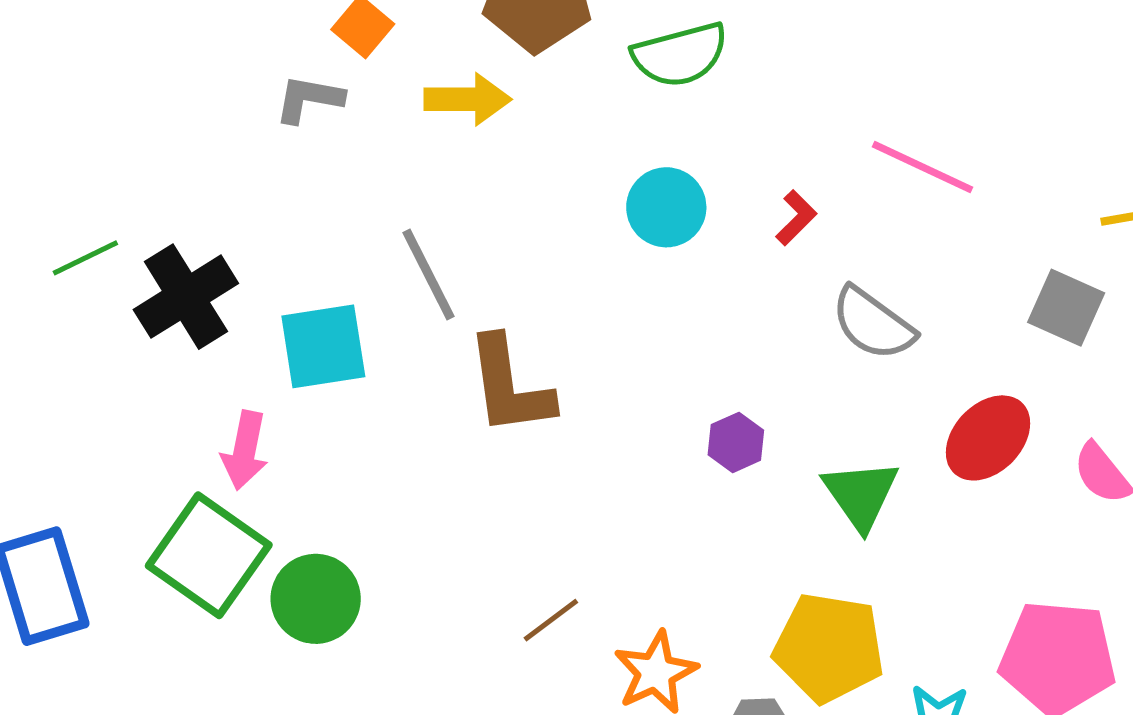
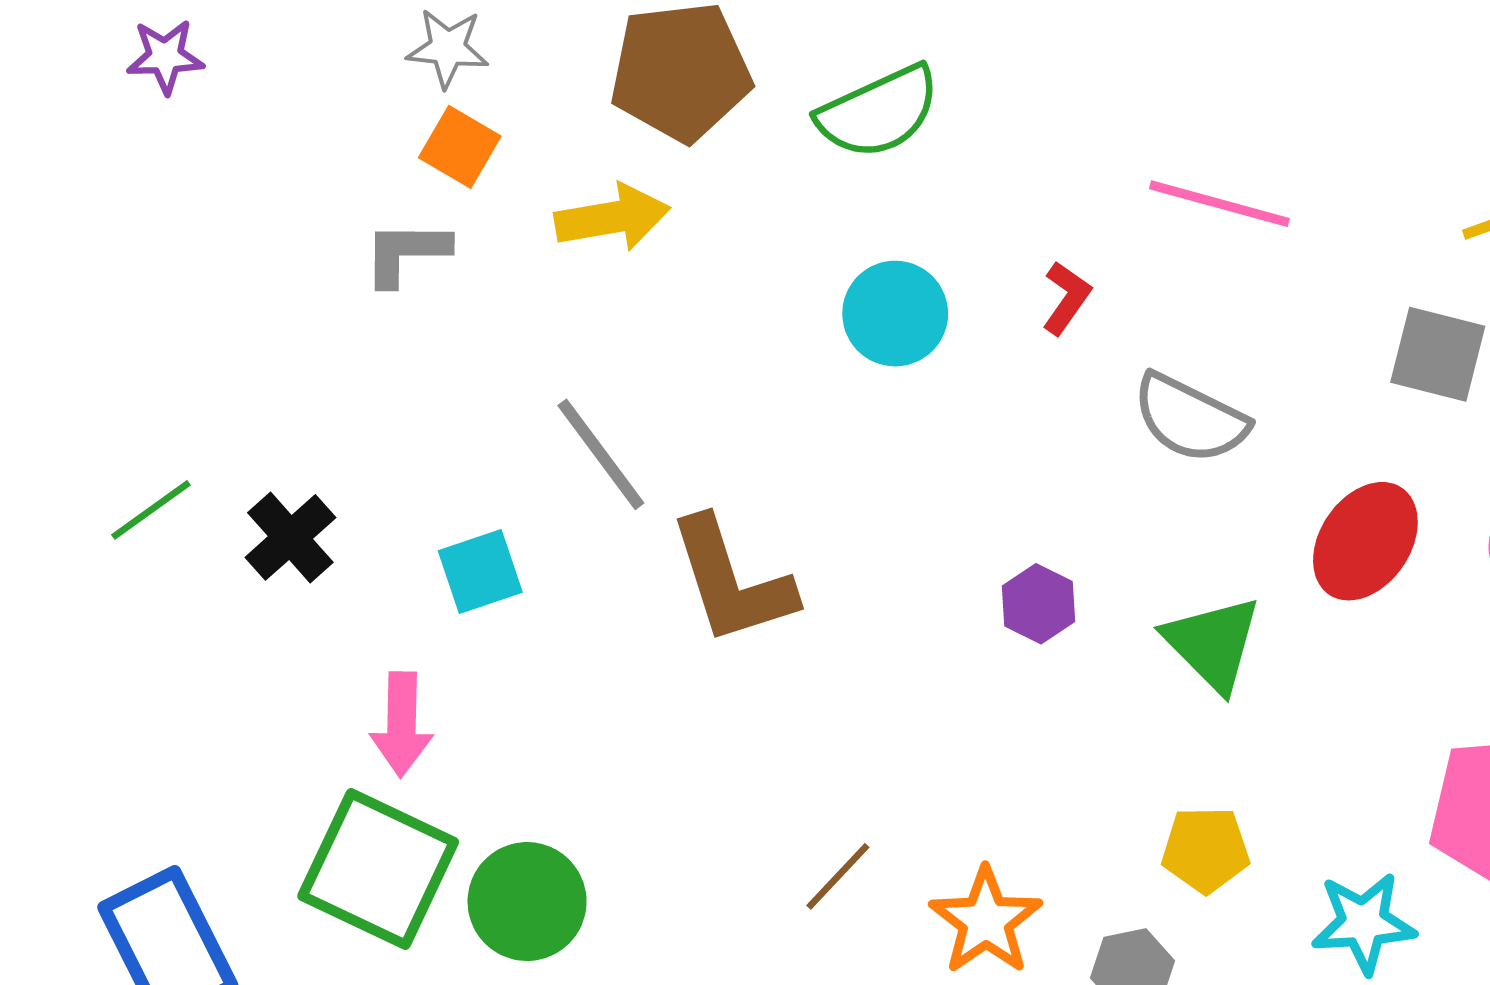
black cross: (186, 297) -> (290, 537), size x0.7
cyan square: (323, 346) -> (480, 571), size x0.7
yellow pentagon: (829, 648) -> (1206, 850), size x0.6

